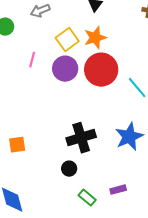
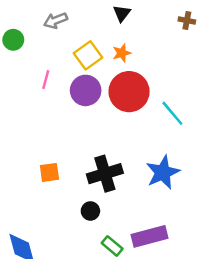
orange star: (95, 38) -> (122, 53), size x0.7
orange square: (17, 145) -> (49, 172), moved
purple rectangle: (118, 190) -> (150, 236), size x1.8

